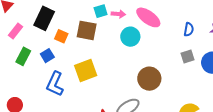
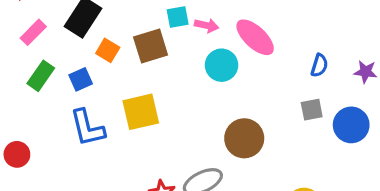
brown square: (87, 30) -> (151, 46), turned -35
blue L-shape: (55, 84) -> (87, 128), turned -45

